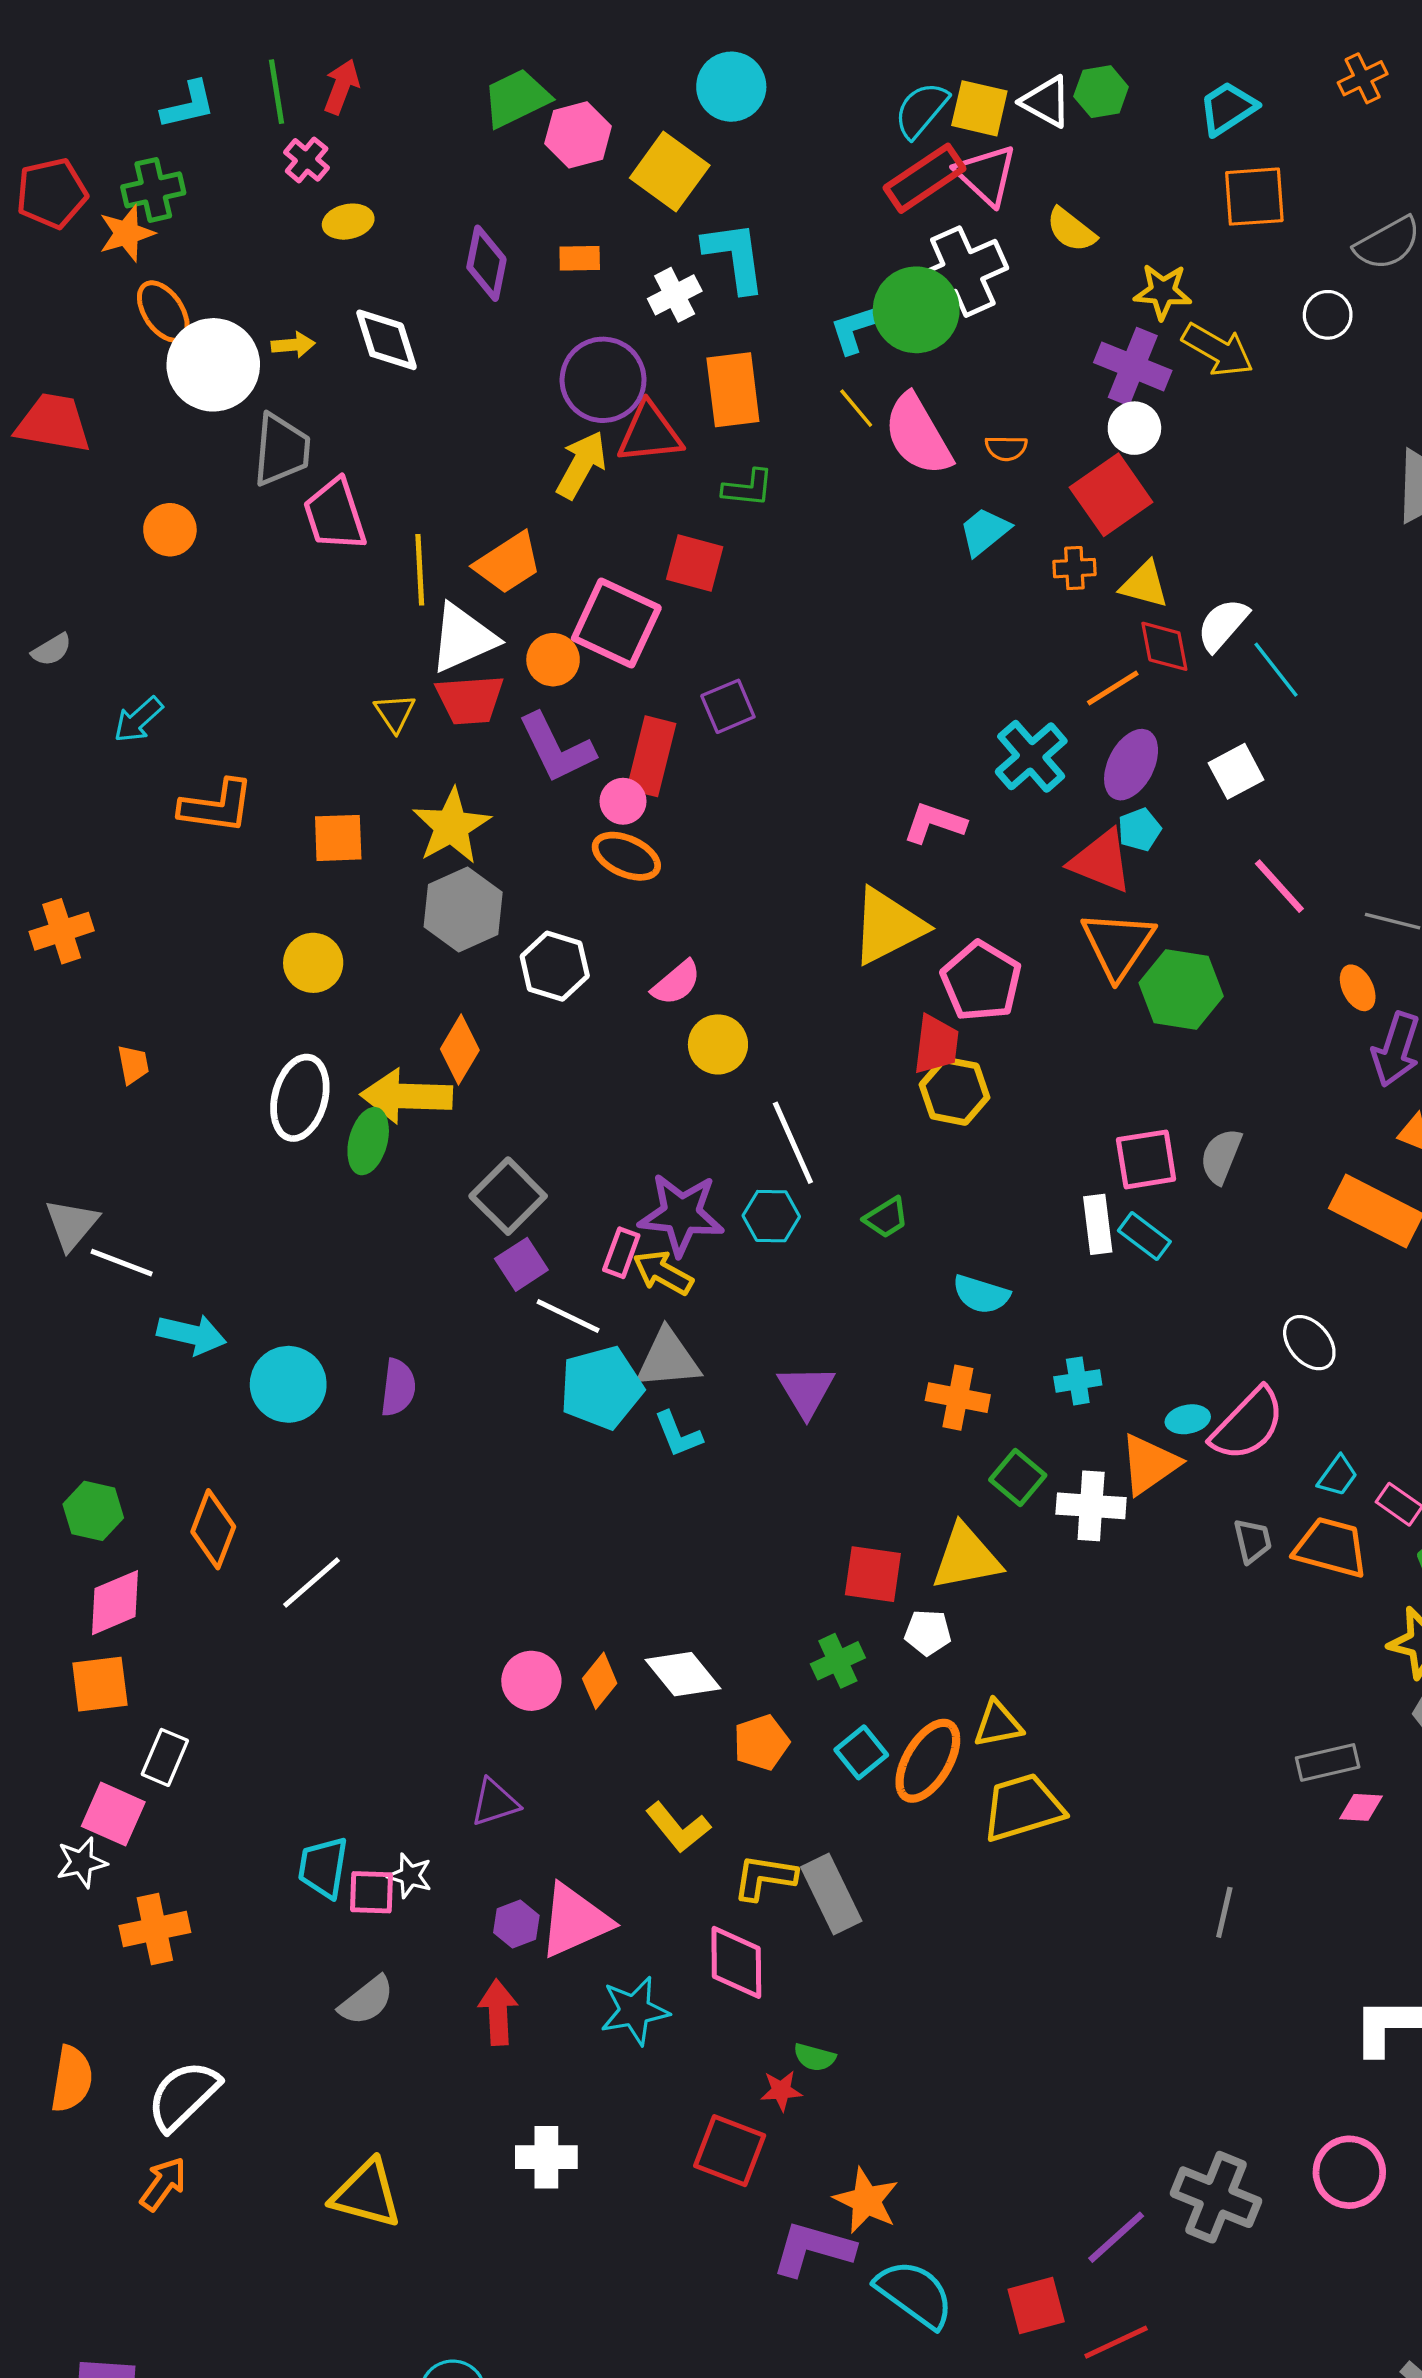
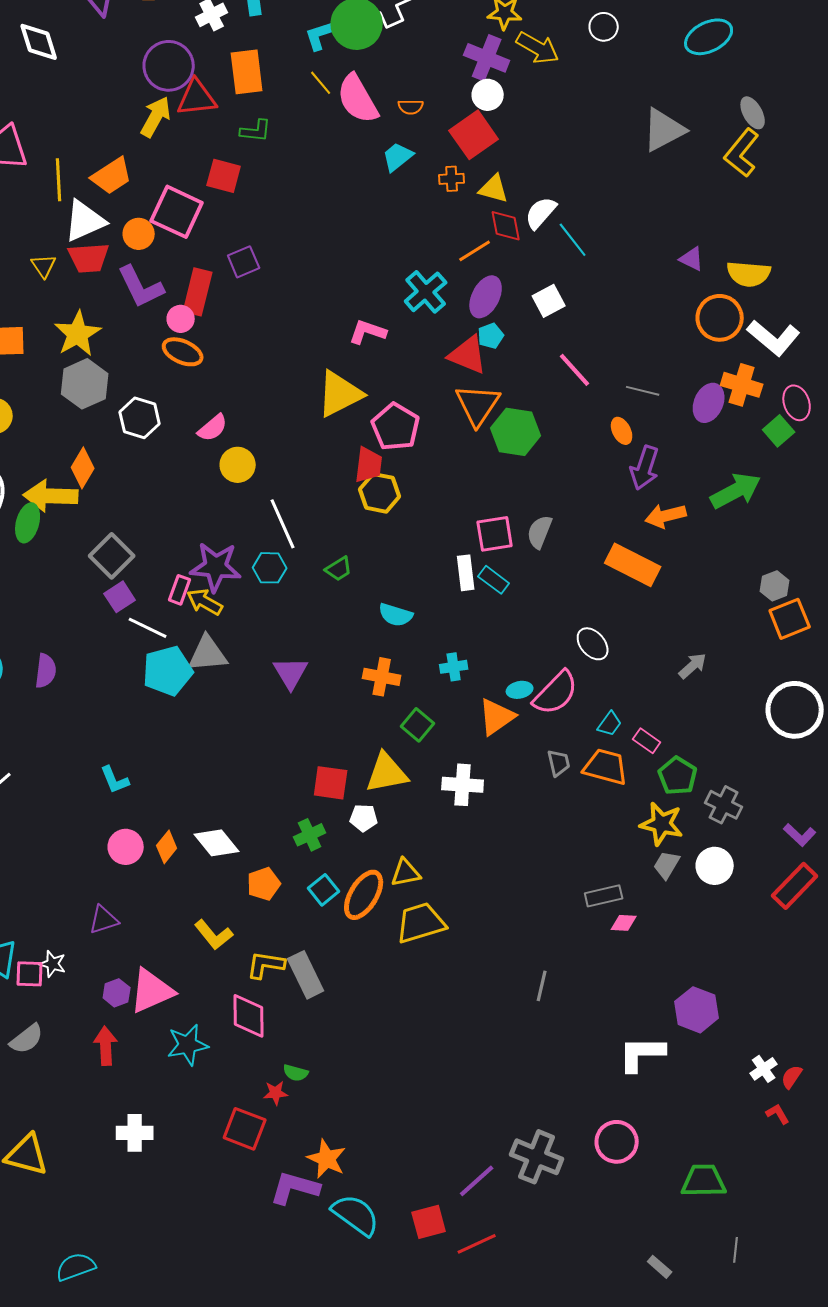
cyan L-shape: (678, 1434) -> (115, 780), moved
white cross: (1091, 1506) -> (463, 785), moved

